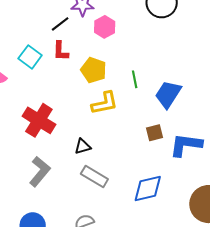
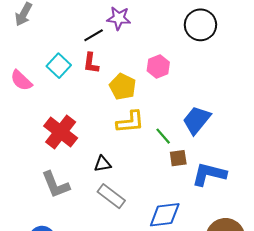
pink hexagon: (105, 27) -> (158, 67), moved
green line: (135, 79) -> (163, 136), moved, turned -36
gray L-shape: (40, 171) -> (55, 185), turned 112

